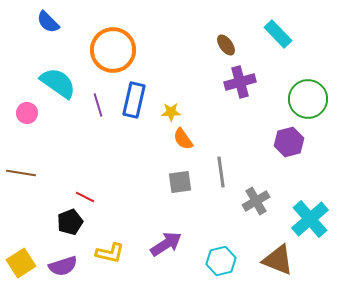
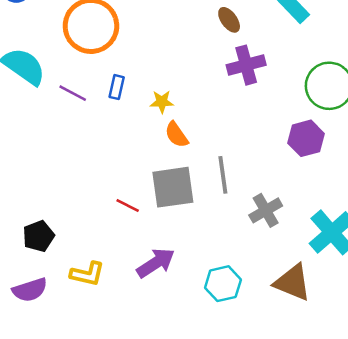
blue rectangle: (134, 100) -> (117, 87), size x0.6
purple line: (98, 105) -> (73, 93), turned -45
gray square: (180, 182) -> (173, 187), size x1.5
red line: (85, 197) -> (128, 206), moved

